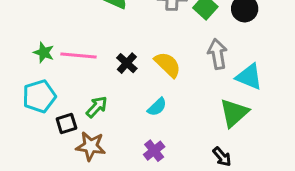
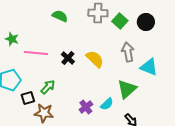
green star: (44, 53) -> (12, 39), moved
cyan semicircle: (157, 107) -> (107, 104), moved
green triangle: (234, 113) -> (127, 89), moved
purple cross: (154, 151) -> (86, 107), moved

